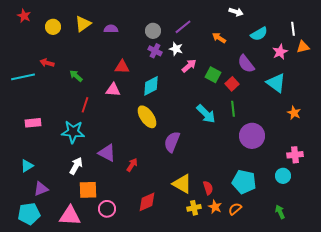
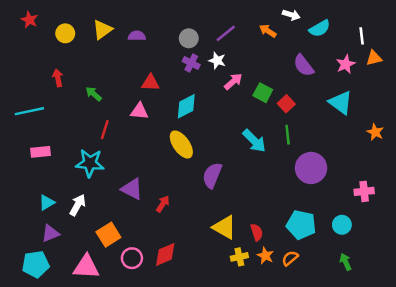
cyan semicircle: (259, 34) -> (320, 28), moved
orange arrow: (219, 38) -> (268, 31), moved
red arrow: (47, 63) -> (58, 78), turned 64
purple semicircle: (246, 64) -> (304, 65), moved
cyan line: (23, 77) -> (29, 111), moved
orange star: (294, 113) -> (375, 132), moved
cyan triangle: (27, 166) -> (47, 203), moved
white arrow: (76, 166) -> (78, 205), moved
cyan circle: (283, 176) -> (342, 225), moved
orange square: (88, 190) -> (108, 235), turned -30
red diamond: (147, 202) -> (165, 254), moved

